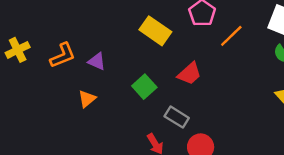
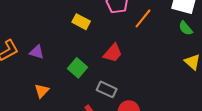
yellow rectangle: (155, 31) -> (81, 22), size x0.7
orange triangle: (87, 99) -> (42, 91), moved

